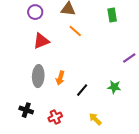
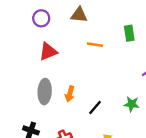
green rectangle: (112, 15) -> (129, 33), moved
orange line: (75, 31) -> (95, 45), moved, turned -32

